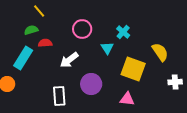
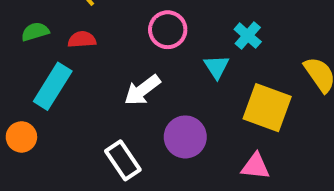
green semicircle: (31, 30) -> (35, 32), moved
red semicircle: (45, 43) -> (82, 39), moved
white rectangle: (59, 96) -> (123, 160), turned -30

